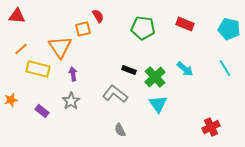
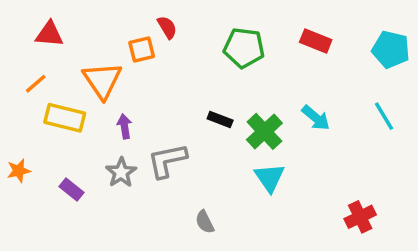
red triangle: (17, 16) -> (49, 34), moved
gray L-shape: (115, 94) -> (167, 160), moved, turned -50

